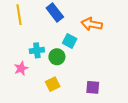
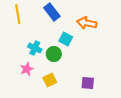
cyan cross: (37, 50) -> (35, 48), turned 32
pink star: (21, 68) -> (27, 69), moved

